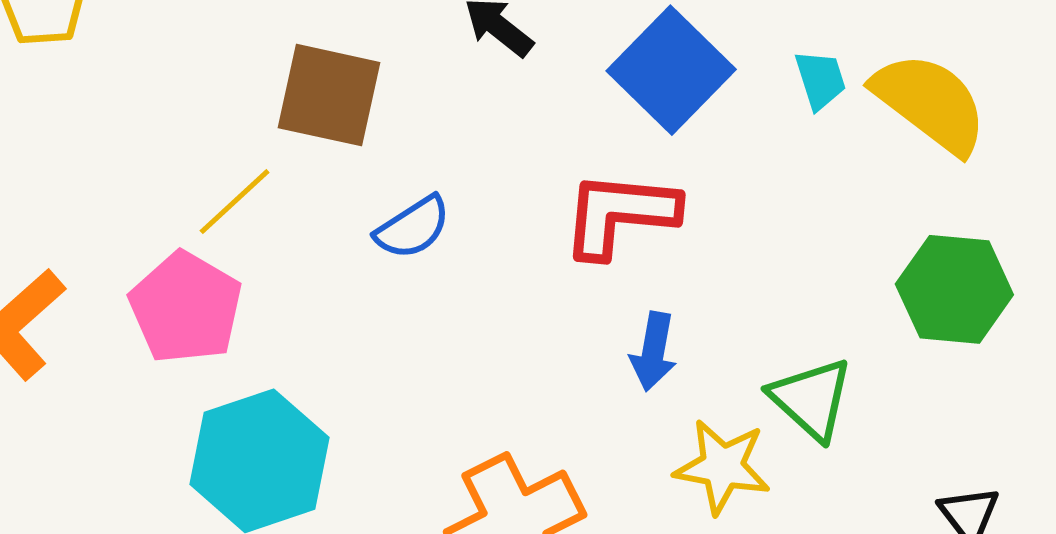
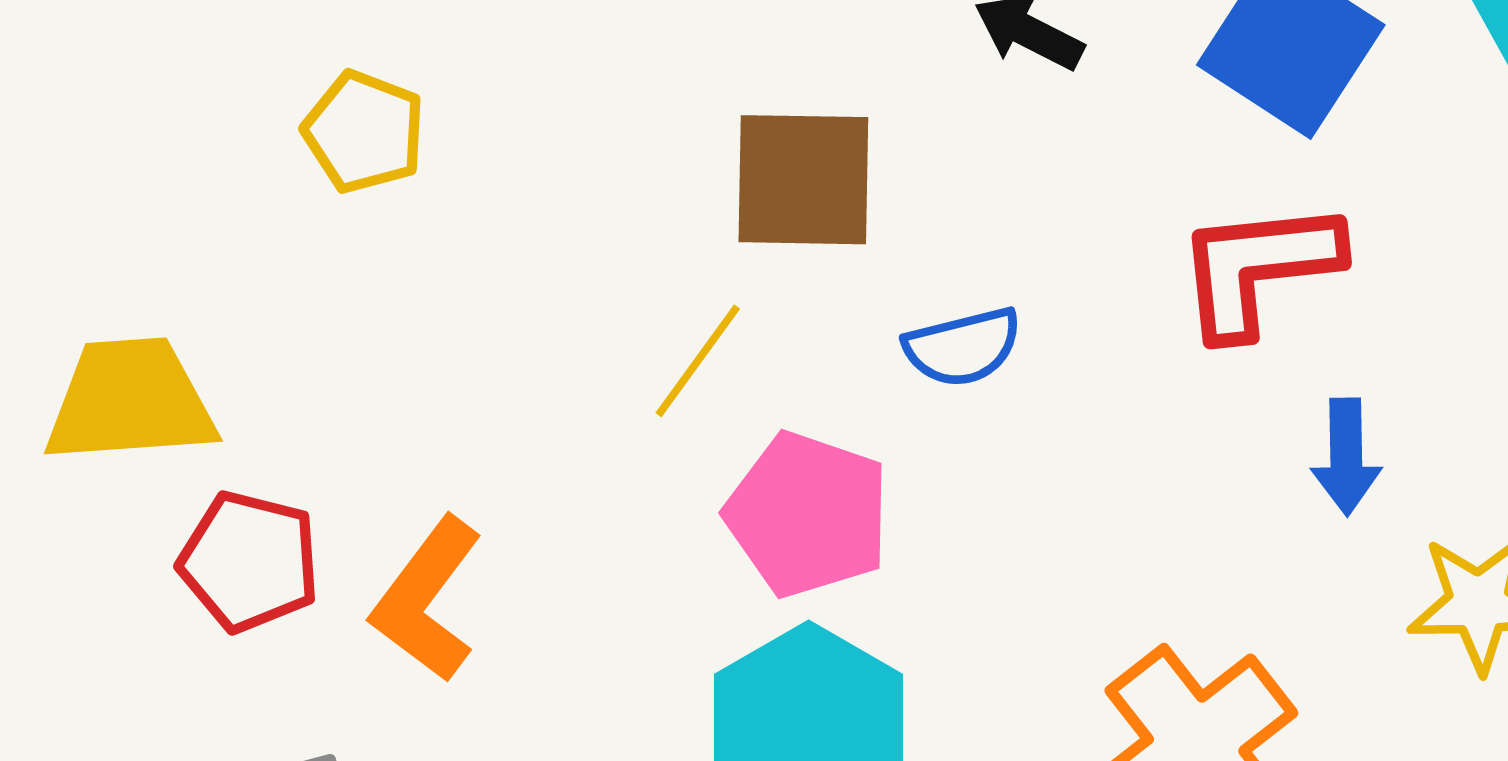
blue semicircle: (413, 228) -> (963, 347), turned 30
pink pentagon: (186, 308) -> (808, 514), moved

